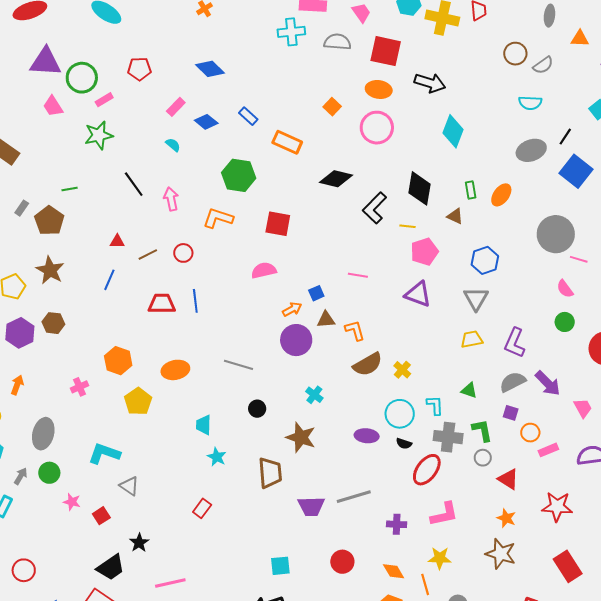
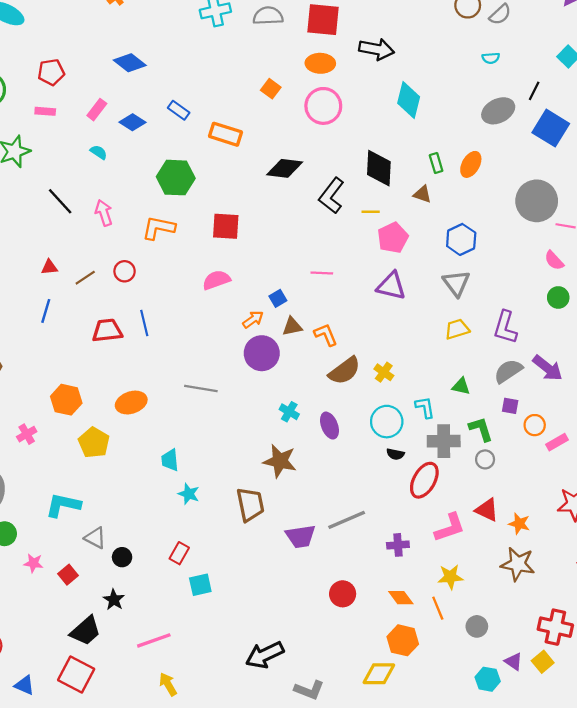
pink rectangle: (104, 100) -> (45, 111), moved, turned 42
cyan semicircle: (530, 103) -> (491, 58), size x0.7
black circle: (257, 409) -> (122, 557), moved
purple ellipse: (367, 436) -> (329, 426), moved, turned 70
red triangle: (508, 479) -> (487, 510), moved
cyan square: (280, 566) -> (200, 585), moved

